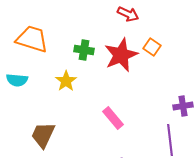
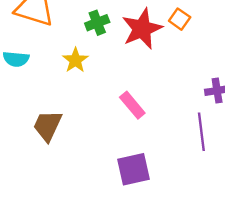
green cross: (84, 50) -> (97, 23), turned -30

